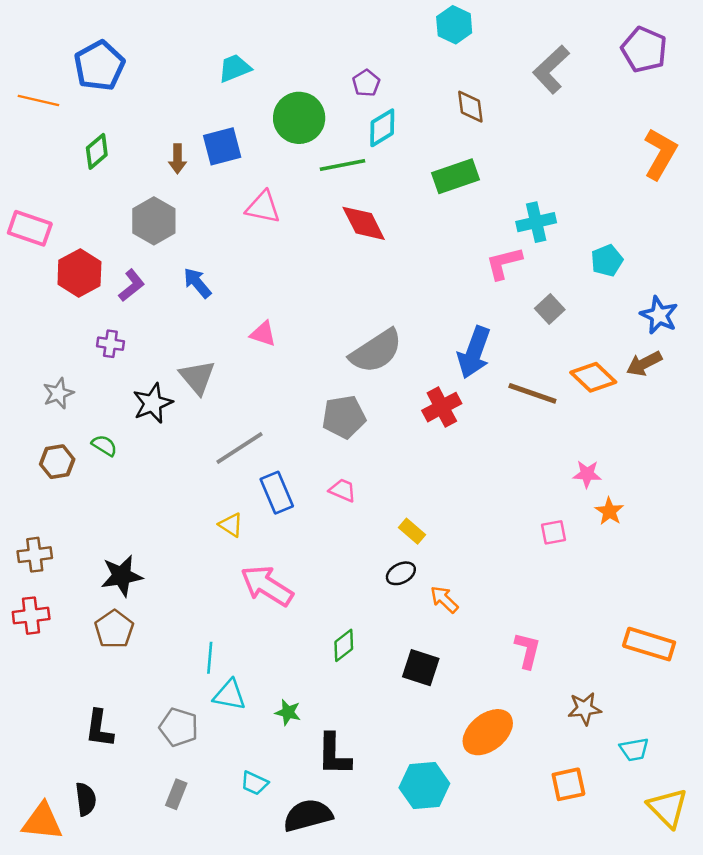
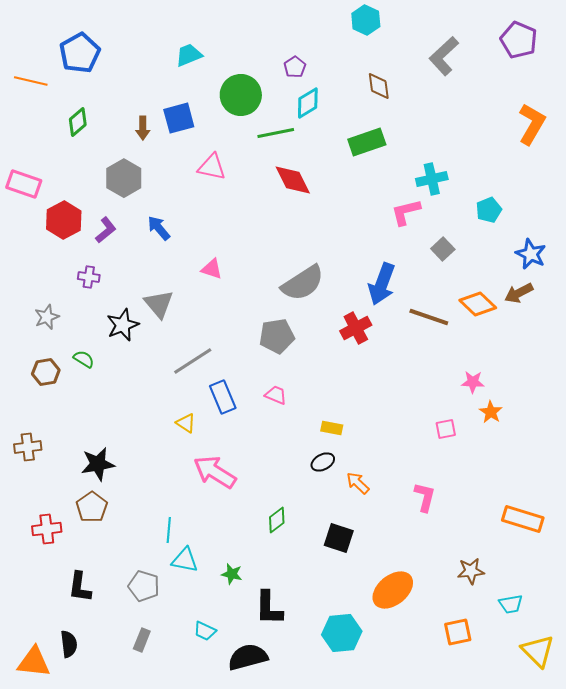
yellow rectangle: (412, 531) -> (332, 428), turned -30
red cross: (31, 616) -> (47, 529), moved
pink L-shape: (527, 650) -> (425, 497), moved

